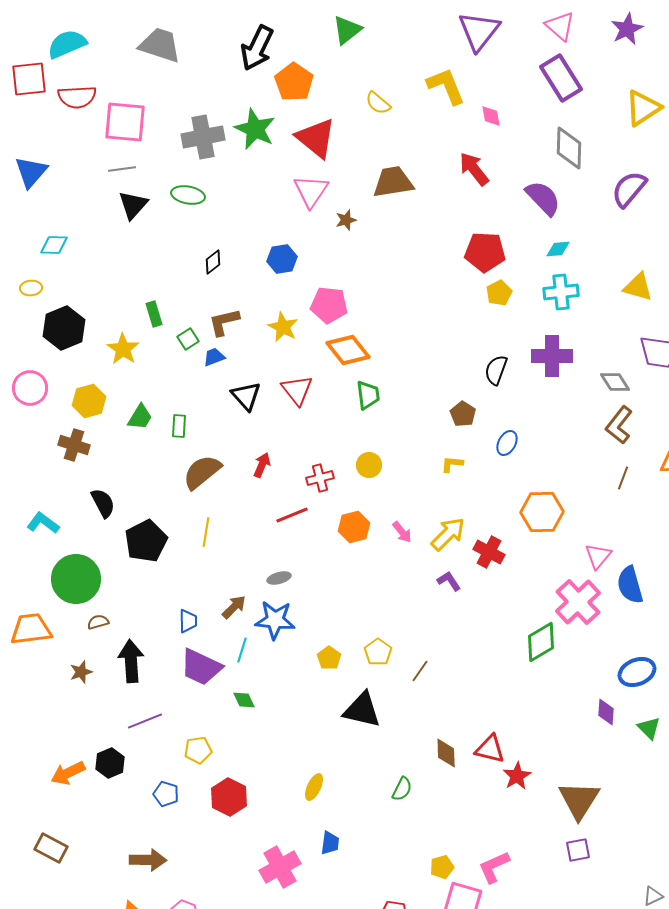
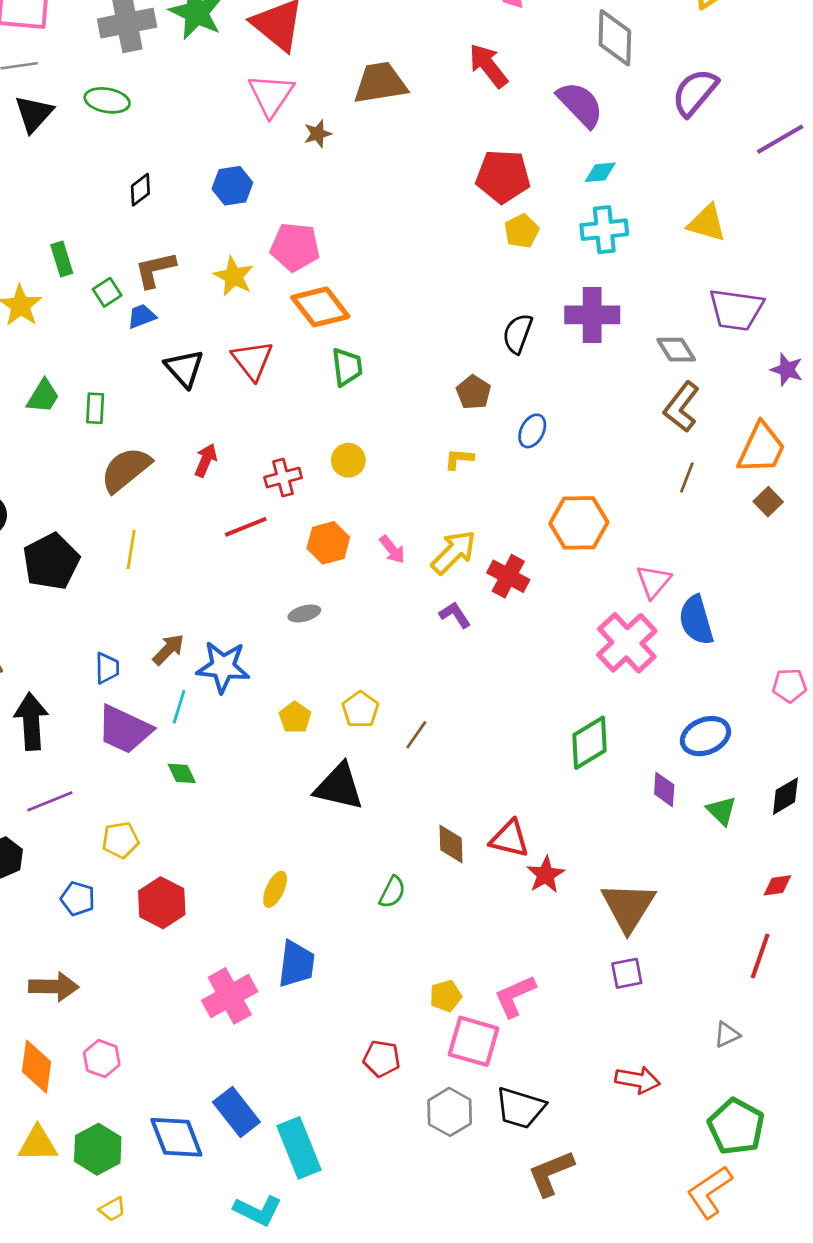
gray ellipse: (279, 578) -> (304, 613), moved
green diamond: (541, 642) -> (590, 743), moved
blue trapezoid: (330, 843) -> (296, 964), size x1.5

